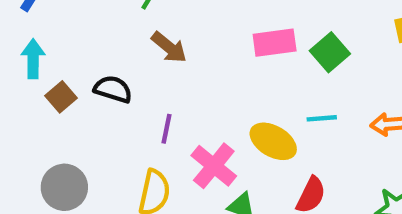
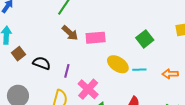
pink rectangle: (275, 43) -> (96, 38), moved
black semicircle: (113, 89) -> (42, 63), moved
yellow ellipse: (273, 141) -> (118, 64), moved

